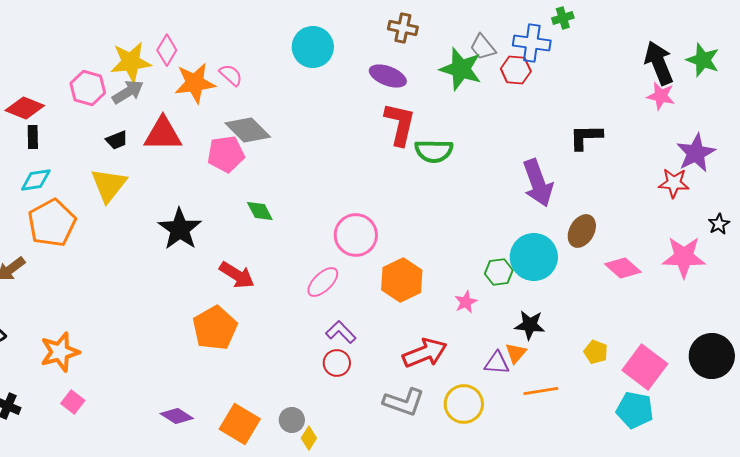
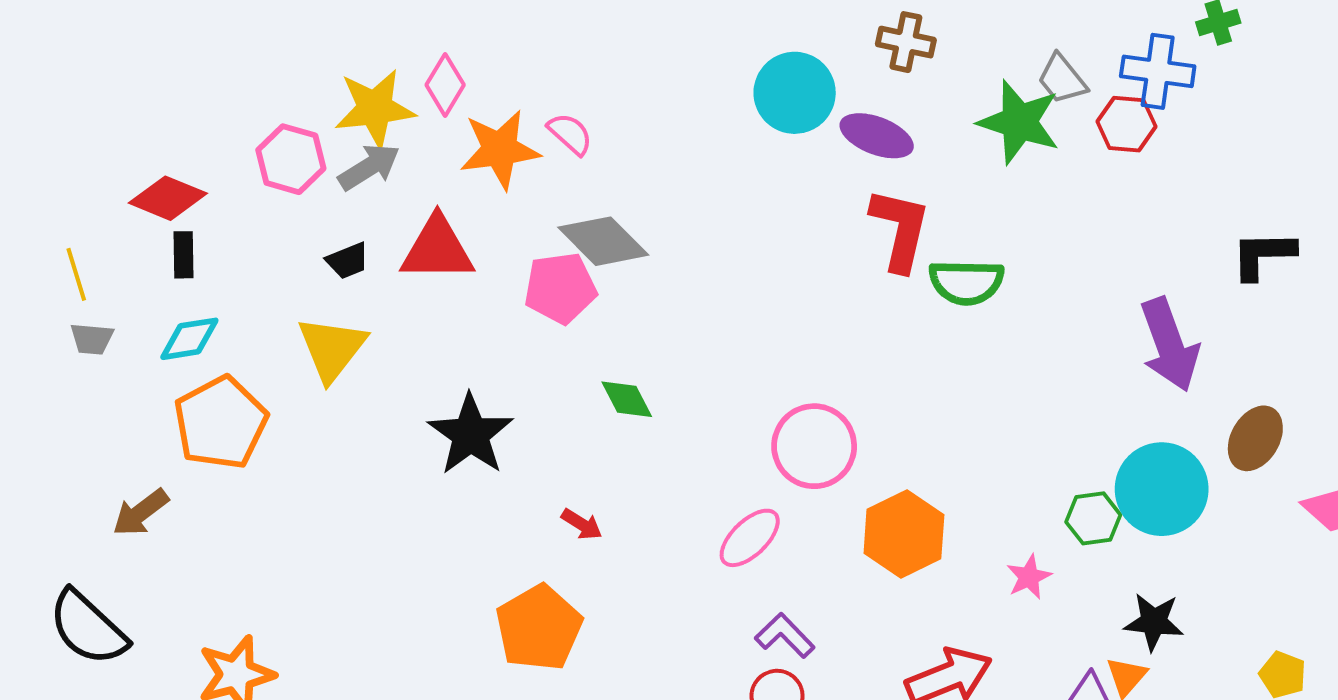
cyan circle: (313, 47) -> (795, 93), moved
red arrow: (237, 275) -> (582, 524), size x0.6

